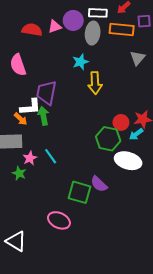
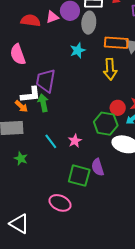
orange rectangle: (122, 30) -> (116, 43), moved
yellow arrow: (95, 83) -> (110, 69), moved
pink star: (30, 158) -> (75, 141), moved
purple semicircle: (99, 184) -> (98, 167), turned 30

